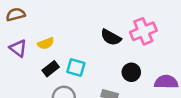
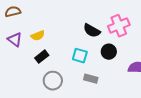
cyan square: (76, 67) -> (80, 56), moved
black circle: (131, 72) -> (109, 52), moved

